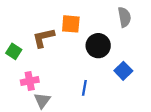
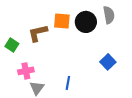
black circle: (98, 46) -> (86, 22), moved
blue line: (84, 88) -> (68, 83), moved

